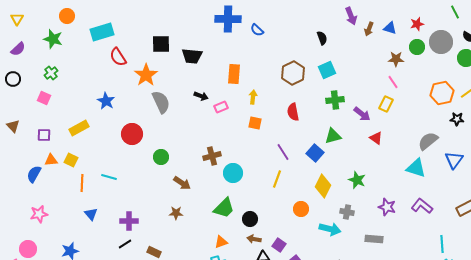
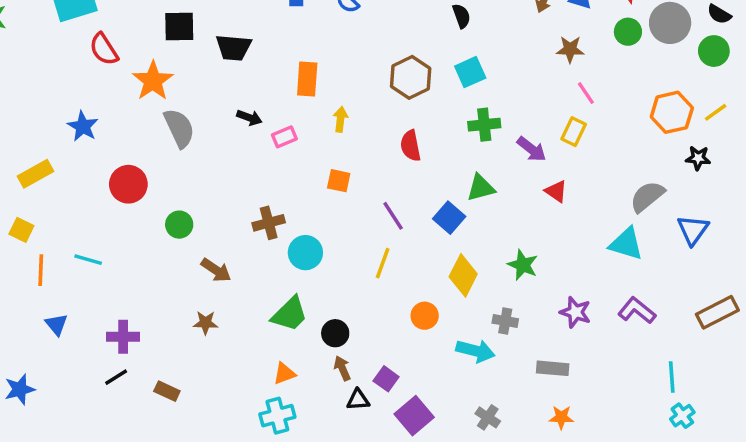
brown star: (396, 59) -> (570, 49), moved
orange square: (255, 123) -> (339, 181), moved
brown arrow: (254, 239) -> (342, 368), turned 56

